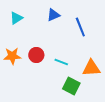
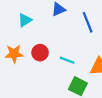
cyan triangle: (16, 18) -> (25, 20), moved

